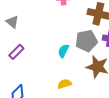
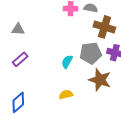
gray triangle: (12, 22) -> (18, 29), turned -40

